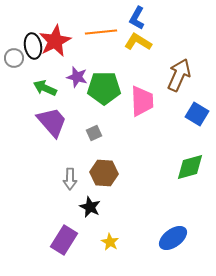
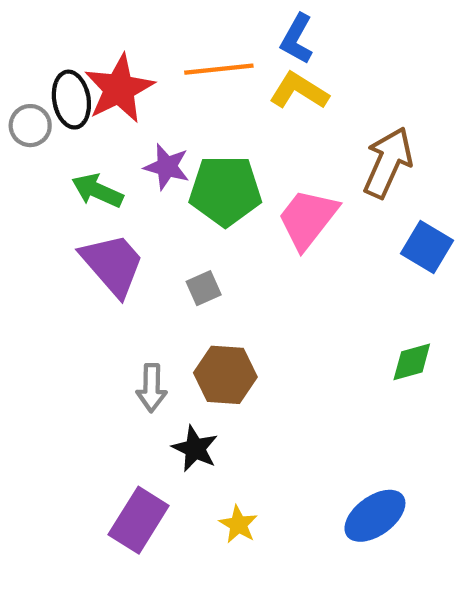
pink trapezoid: (142, 101) -> (308, 219), turned -140
green diamond: (190, 167) -> (412, 362), size x0.7

